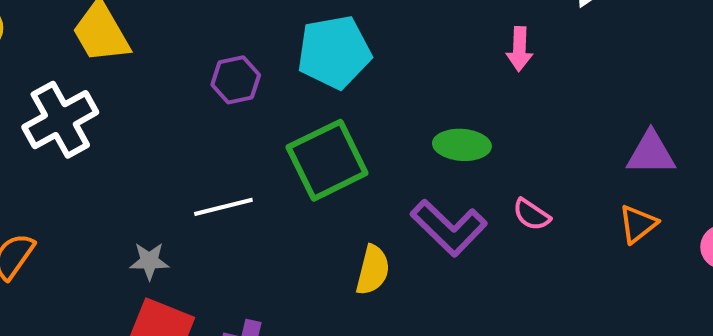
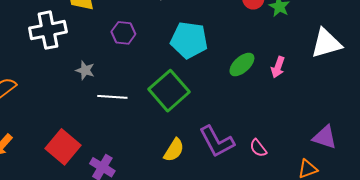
purple hexagon: (236, 80) -> (123, 33), moved
green ellipse: (462, 145) -> (242, 65), moved, turned -64
green square: (327, 160) -> (169, 91), turned -33
gray star: (149, 261) -> (85, 70), moved

